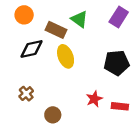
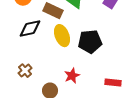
black pentagon: (117, 63) -> (90, 42), moved
red star: (94, 99) -> (72, 76), moved

